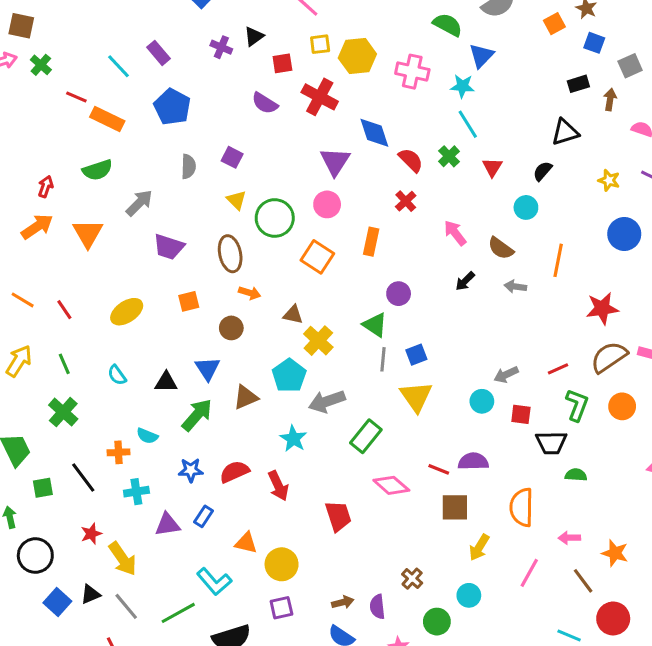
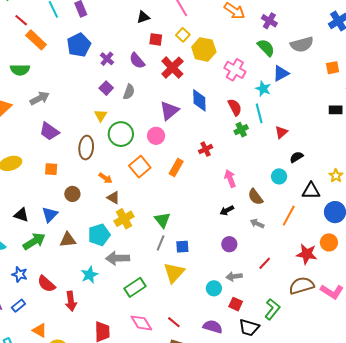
yellow square: (320, 44) -> (183, 35), turned 32
purple cross: (221, 47) -> (107, 59), moved
black triangle: (565, 132) -> (311, 191), moved
red semicircle: (411, 160) -> (235, 107), moved
gray semicircle: (188, 167) -> (129, 92), moved
red triangle: (492, 167) -> (281, 132), moved
orange arrow: (250, 293) -> (105, 178), moved
purple circle: (399, 294) -> (229, 244), moved
red line: (558, 369) -> (265, 263), moved, turned -40
orange circle: (622, 406) -> (329, 242), moved
purple semicircle: (473, 461) -> (213, 327), moved
red semicircle: (234, 472) -> (46, 284), turned -132

